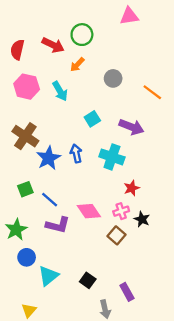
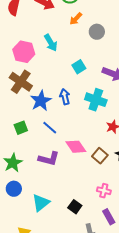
orange arrow: (77, 65) -> (76, 19), moved
pink hexagon: (27, 87) -> (24, 52), moved
blue line: (50, 200) -> (50, 128), moved
pink cross: (121, 211) -> (104, 191), moved, turned 32
brown square: (117, 235) -> (100, 156), moved
blue circle: (27, 257) -> (14, 189), moved

